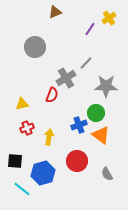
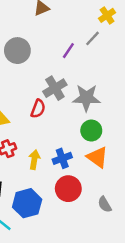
purple line: (90, 29) -> (68, 51), moved
gray line: (86, 63) -> (93, 38), moved
gray star: (106, 86) -> (86, 98), moved
blue cross: (79, 125) -> (62, 158), moved

